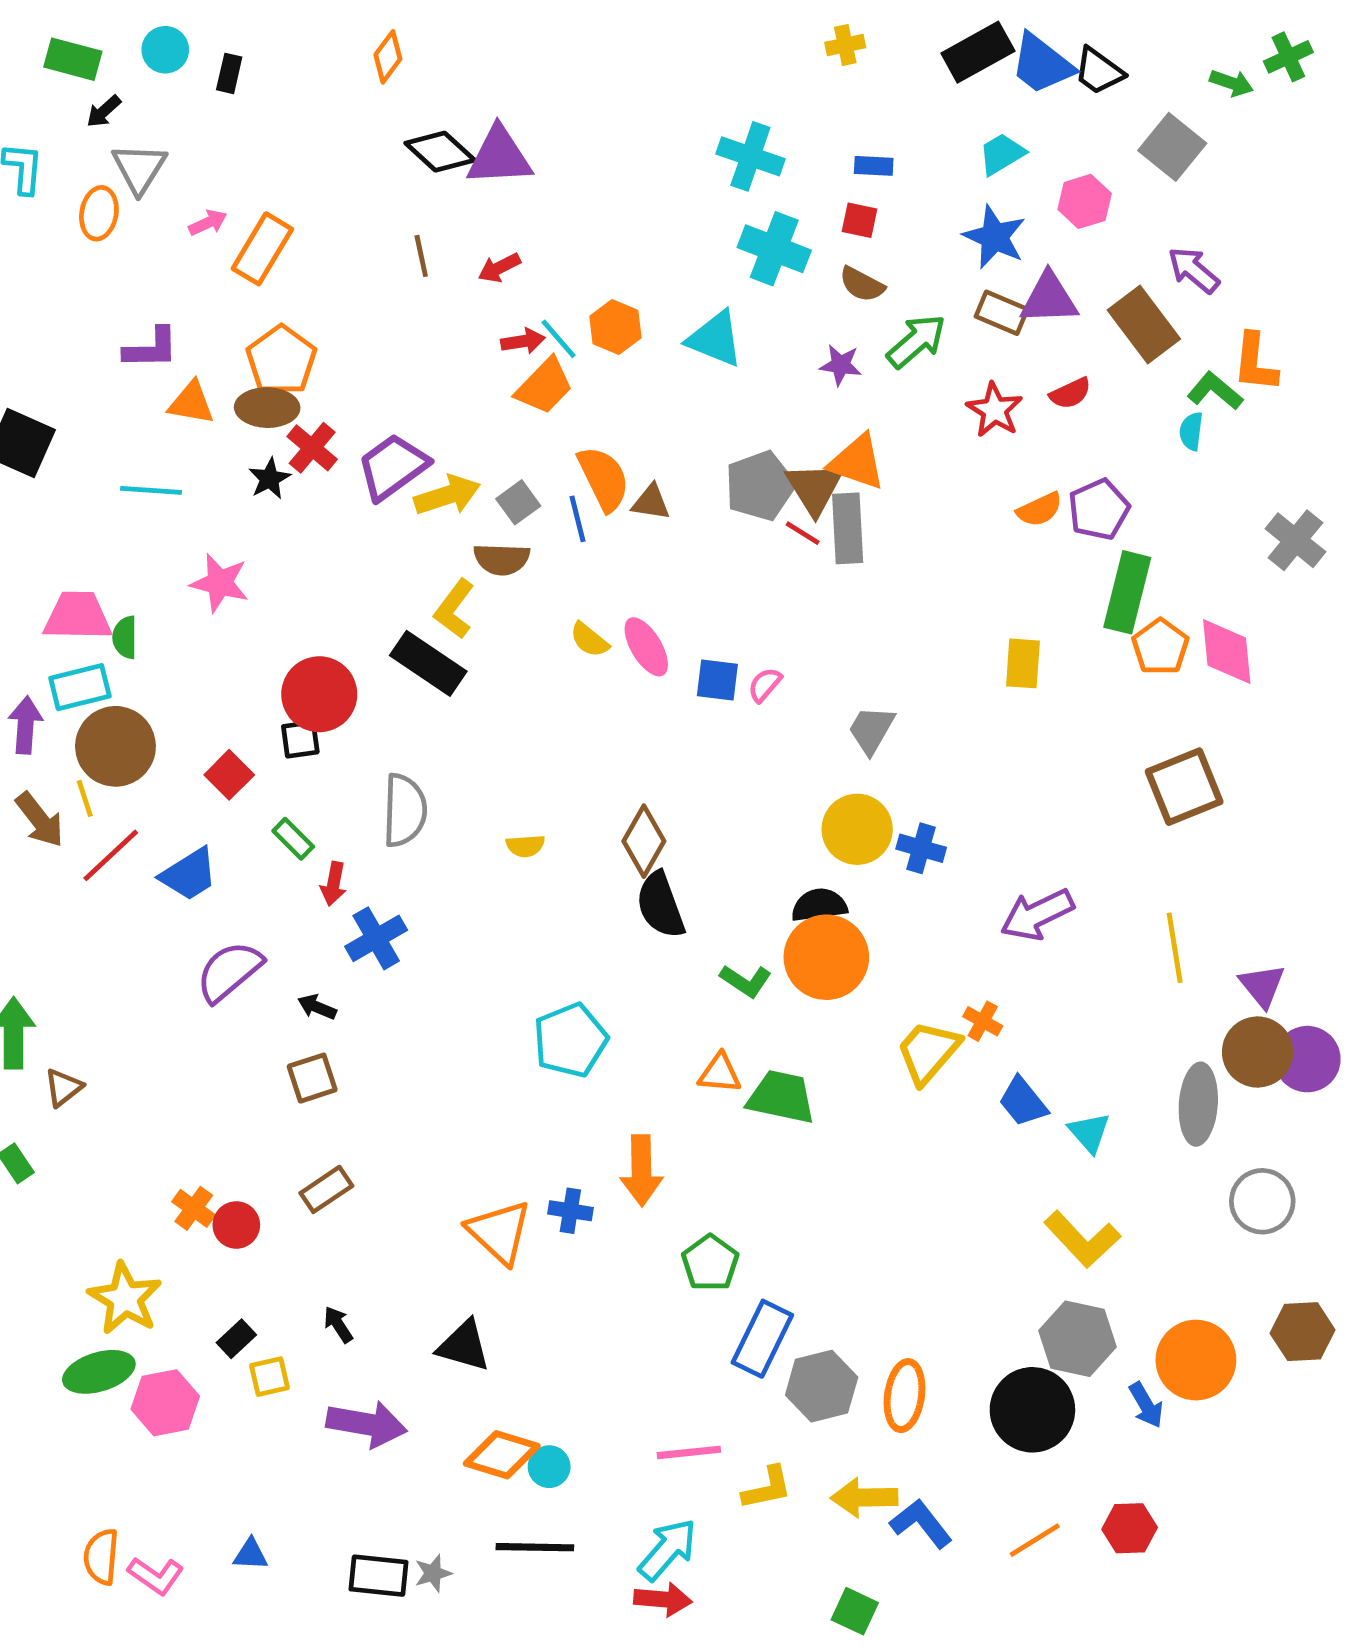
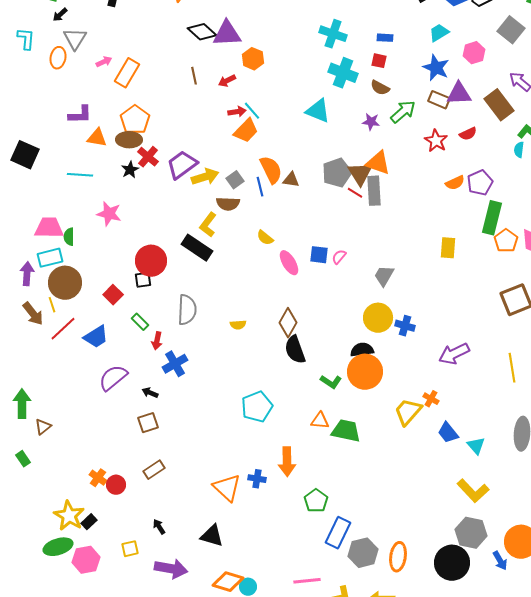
orange hexagon: (615, 327) -> (253, 59), moved
pink ellipse: (646, 647) -> (289, 263), moved
black rectangle: (236, 1339) -> (89, 522), moved

